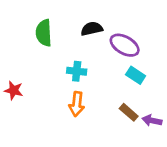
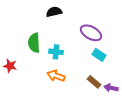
black semicircle: (92, 29) -> (54, 12), moved
green semicircle: (44, 33) -> (34, 43), moved
orange arrow: (77, 104) -> (56, 76), turned 102

